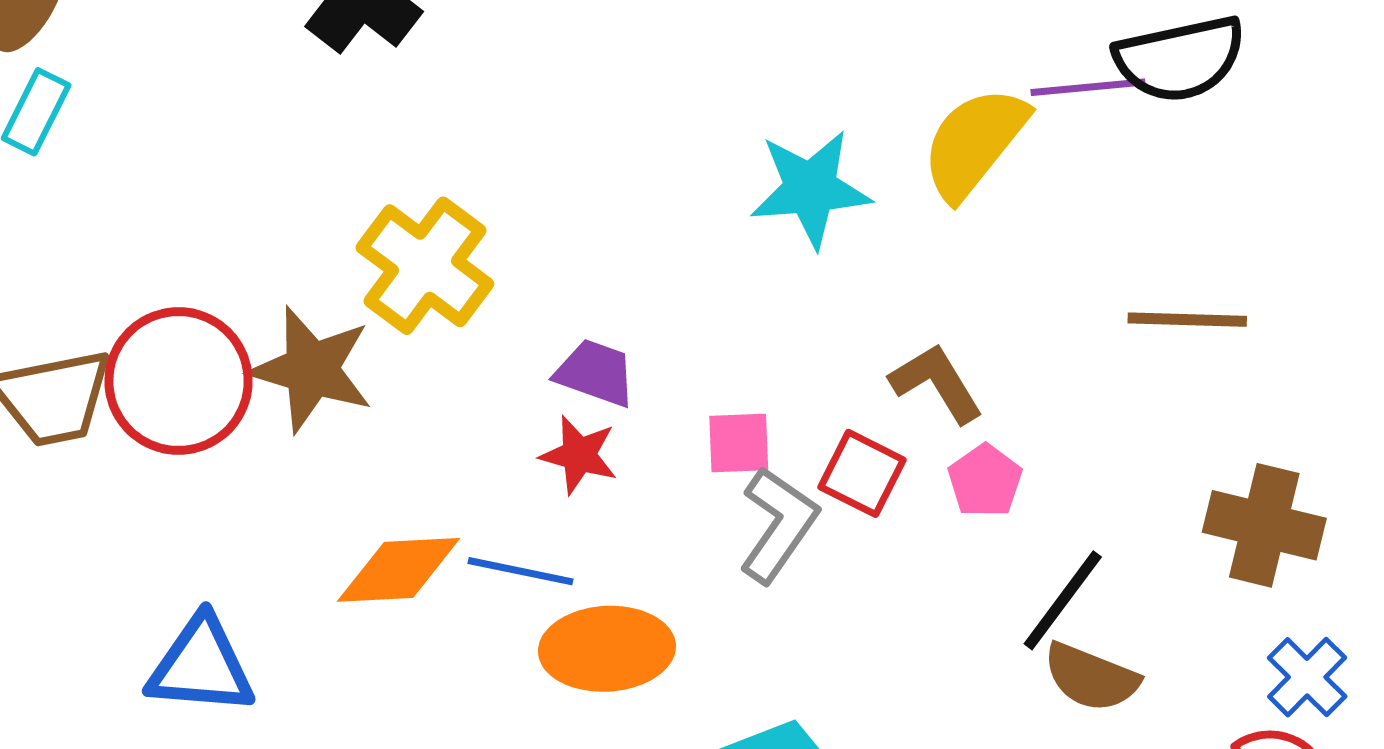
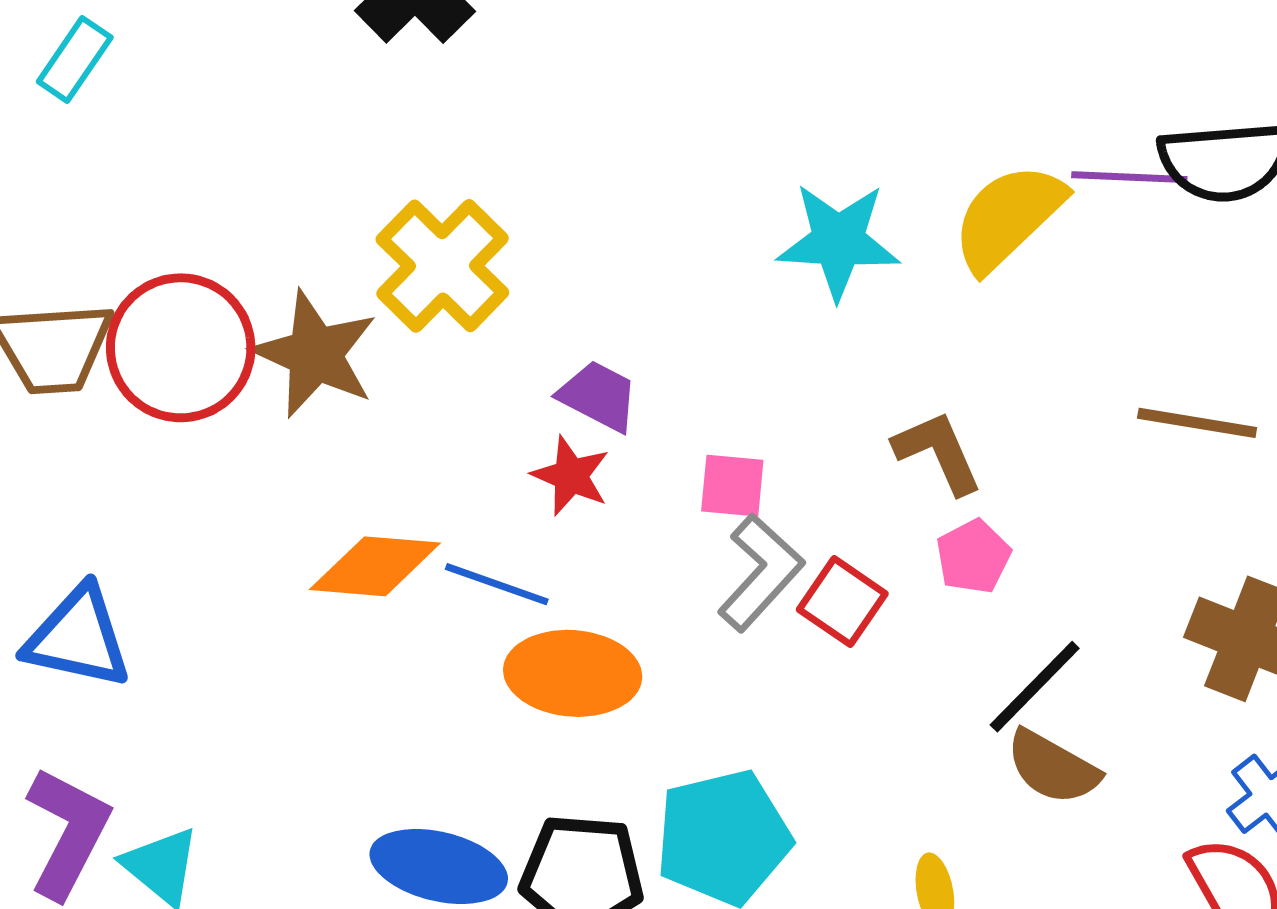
red square: (862, 473) -> (842, 602), moved
blue triangle: (201, 666) -> (78, 638), moved

